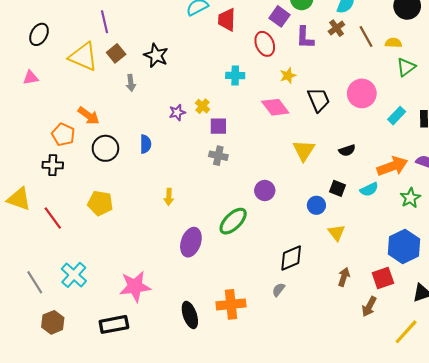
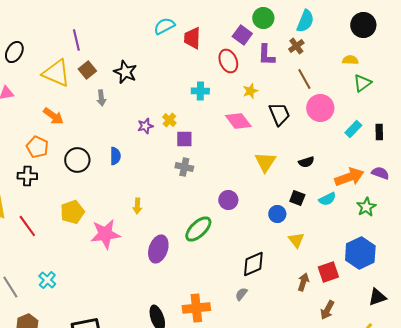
brown line: (366, 36) -> (304, 79), moved
orange arrow: (89, 116) -> (53, 116), moved
yellow pentagon: (100, 203) -> (72, 212), turned -30
cyan cross: (74, 275) -> (47, 280), size x0.7
red square: (383, 278) -> (328, 272), moved
pink star: (135, 286) -> (105, 234), moved

